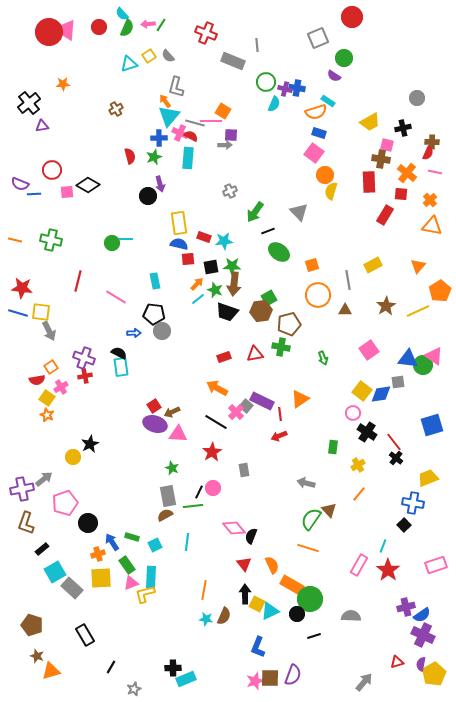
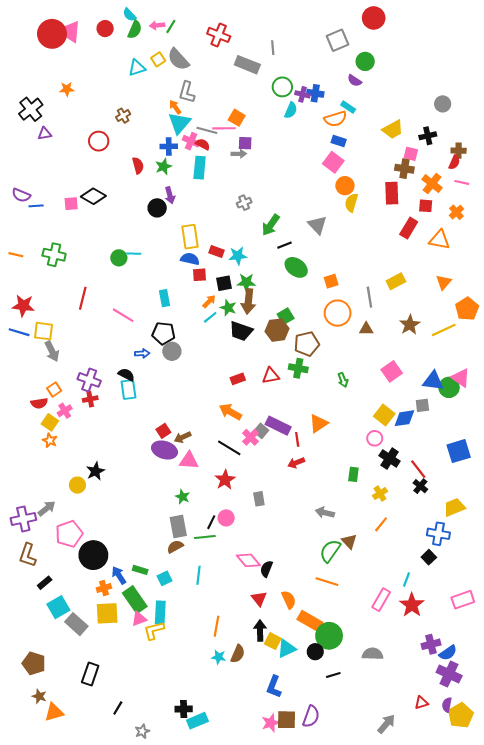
gray semicircle: (168, 56) -> (178, 59), size x1.6
red circle: (52, 170) -> (99, 141), moved
orange triangle: (432, 226) -> (439, 240), moved
black circle: (88, 523) -> (93, 555), size x1.4
green rectangle: (127, 565) -> (135, 600), size x1.4
black rectangle: (85, 635) -> (90, 674), turned 50

